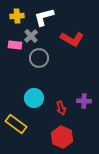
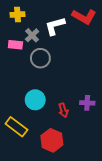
white L-shape: (44, 17) -> (55, 26), moved
red L-shape: (72, 39) -> (84, 17), moved
red hexagon: (62, 137) -> (52, 140), moved

